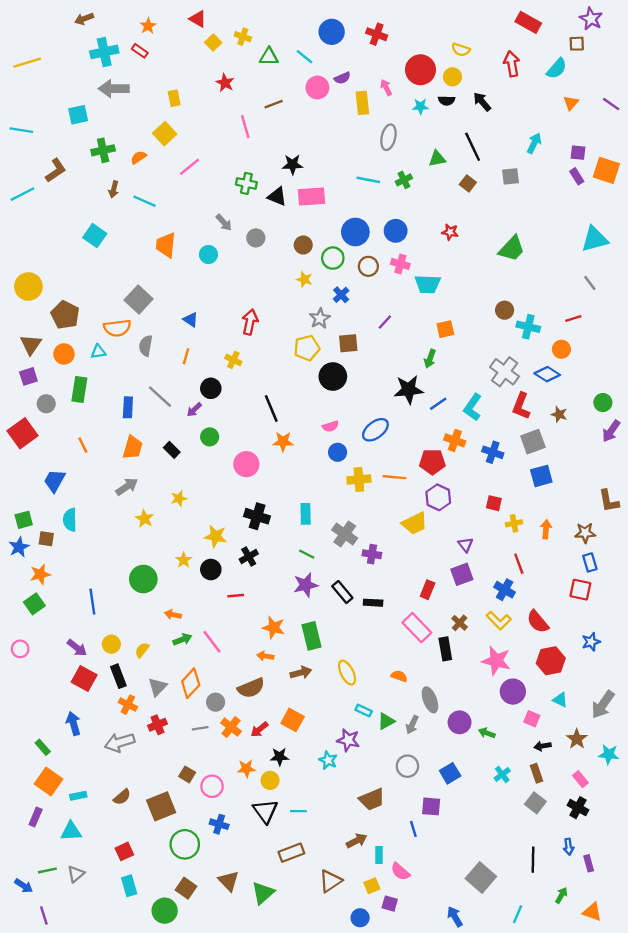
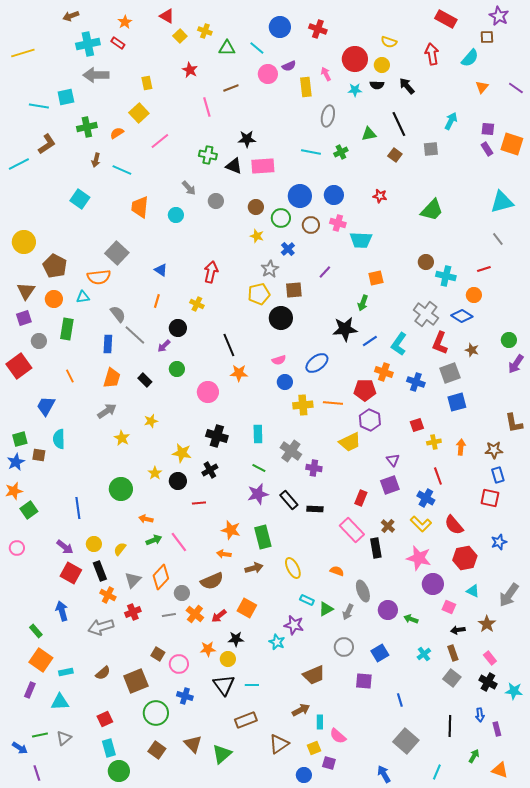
cyan line: (21, 130) -> (39, 106), moved
gray semicircle: (146, 346) -> (118, 314), moved, turned 132
red square: (494, 503) -> (417, 425), turned -32
orange star: (40, 574) -> (14, 491), moved
cyan star: (609, 754) -> (514, 691), moved
blue line: (413, 829) -> (400, 700), moved
green circle: (165, 911) -> (119, 771), moved

